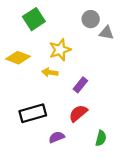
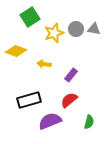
gray circle: (91, 19) -> (76, 29), moved
yellow star: (60, 50) -> (54, 33), moved
purple semicircle: (57, 137) -> (50, 121), size x1.6

